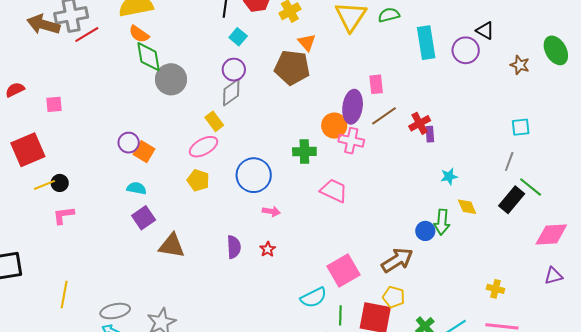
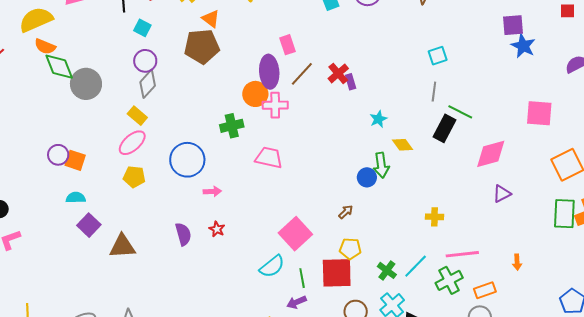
brown arrow: (397, 260) -> (346, 212), size x0.5
yellow cross: (495, 289) -> (434, 217), moved

